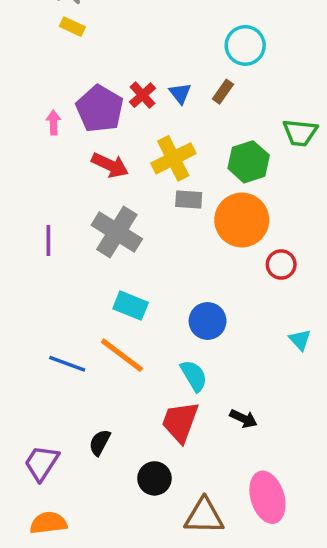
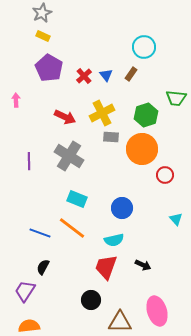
purple pentagon: (100, 109) -> (49, 68), moved
pink arrow: (54, 122) -> (16, 100), moved
cyan semicircle: (194, 376) -> (114, 240), turned 108
black semicircle: (100, 442) -> (43, 267), moved

